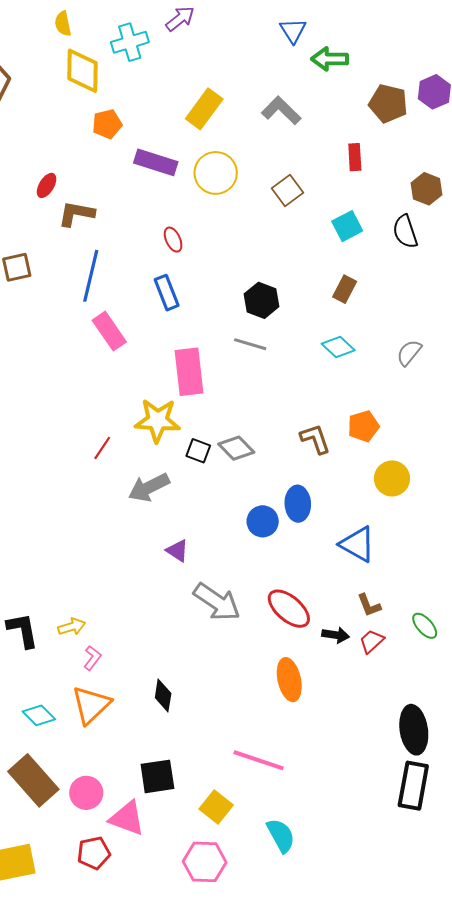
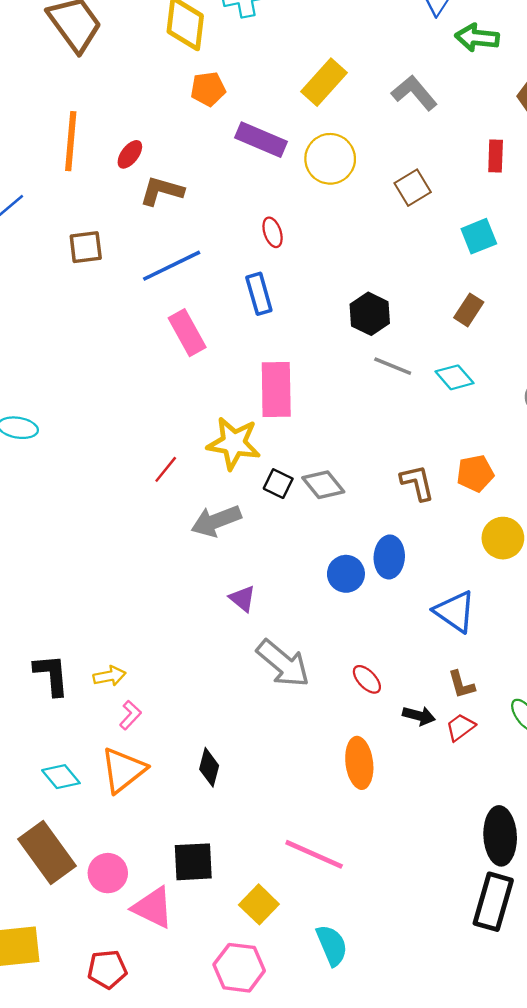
blue line: (91, 276) -> (172, 266), turned 45
gray line: (250, 344) -> (393, 366), moved
red ellipse: (289, 609) -> (367, 679), size x0.6
red pentagon: (94, 853) -> (107, 969), moved

